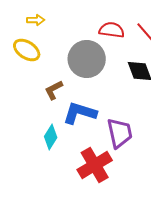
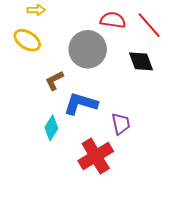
purple trapezoid: (120, 133) -> (121, 124), size x0.7

